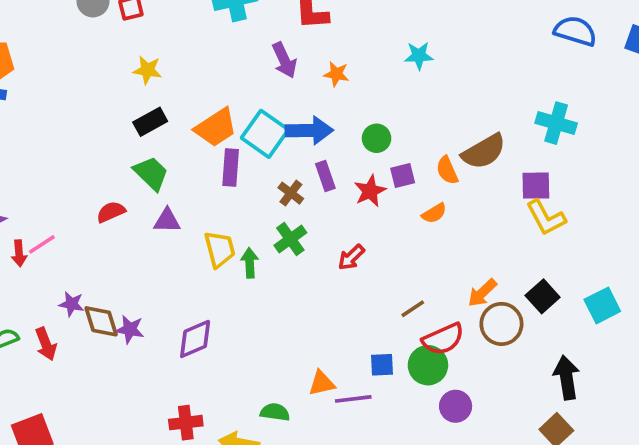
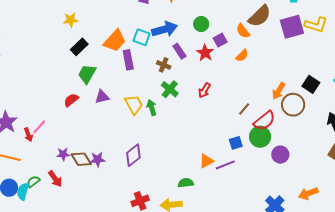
cyan square: (265, 134) -> (142, 37), size x0.7
green trapezoid: (151, 173) -> (87, 74), turned -90
purple square: (536, 186) -> (292, 27), size x1.4
yellow L-shape: (546, 218) -> (316, 25), moved, turned -30

